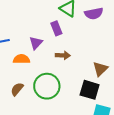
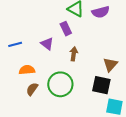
purple triangle: (36, 43) -> (47, 44), turned -32
brown arrow: (63, 55) -> (74, 54), turned -80
orange semicircle: (21, 59) -> (27, 70), moved

